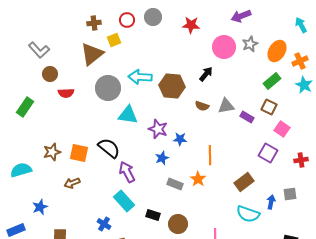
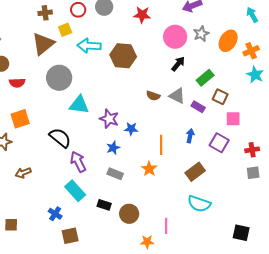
black arrow: (206, 74) -> (178, 64), moved
cyan arrow: (140, 77) -> (89, 46), moved
green rectangle: (272, 81) -> (205, 78), moved
brown hexagon: (172, 86) -> (123, 56), moved
gray triangle: (226, 106) -> (177, 96), turned 36
pink square: (282, 129) -> (233, 119), turned -35
orange square: (79, 153) -> (20, 119), moved, turned -30
gray rectangle: (175, 184) -> (115, 174), moved
gray square: (290, 194) -> (253, 173), moved
blue arrow: (271, 202) -> (190, 136), moved

